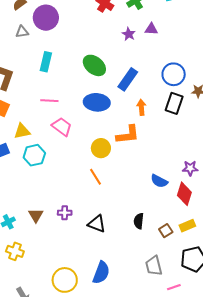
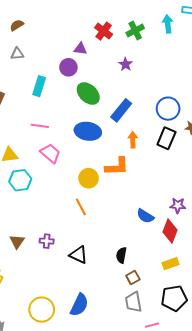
purple circle: (46, 18) -> (68, 67), moved, size x0.7
purple triangle: (151, 29) -> (80, 49), moved
brown square: (166, 231) -> (133, 277), moved

